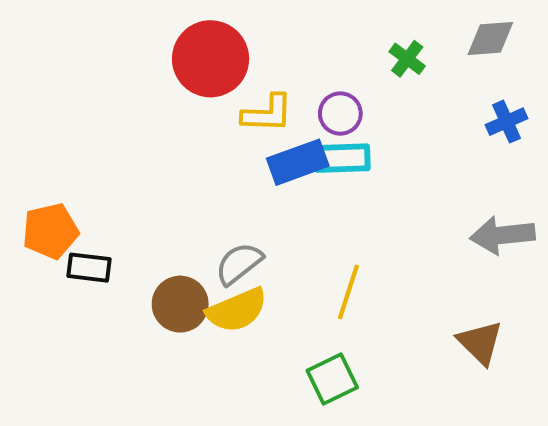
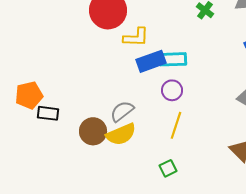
purple circle: (340, 114) -> (172, 90), moved
green square: (332, 379) -> (168, 168), size x0.7

